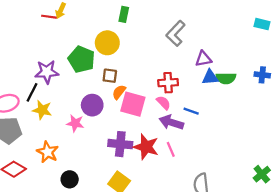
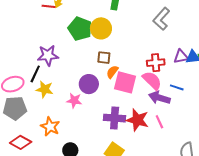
green pentagon: (81, 59) -> (80, 29), moved
purple triangle: (203, 59) -> (181, 57), moved
pink semicircle: (163, 103) -> (152, 80), size x1.5

